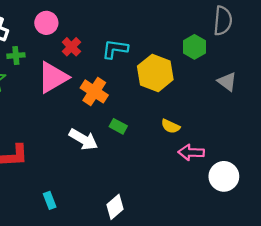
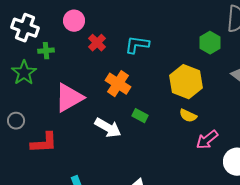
yellow hexagon: (155, 73) -> (186, 82), moved
pink triangle: (53, 77) -> (69, 98), moved
pink arrow: (191, 152) -> (207, 140), turned -40

